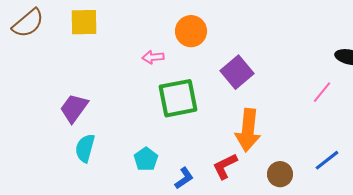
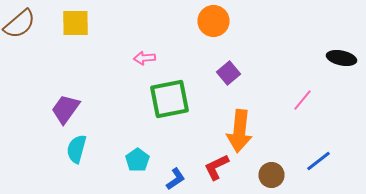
orange circle: (191, 31) -> (214, 21), moved
purple square: (237, 72) -> (228, 73), size x0.7
pink line: (322, 92) -> (302, 100), moved

